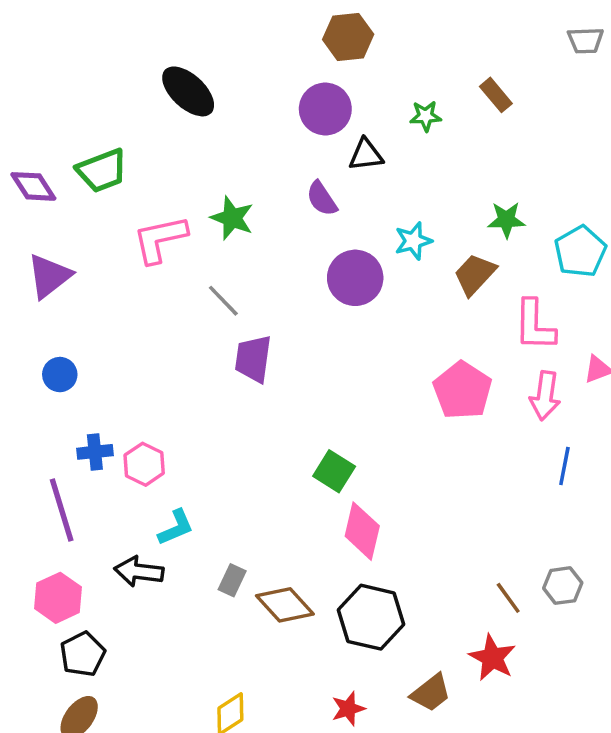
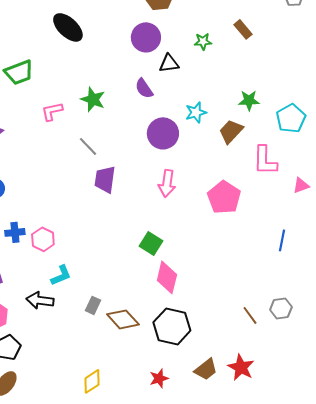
pink L-shape: (160, 239) -> (52, 111), size x0.7
pink arrow: (545, 396) -> (167, 183), moved
red star: (492, 658) -> (241, 367), moved

